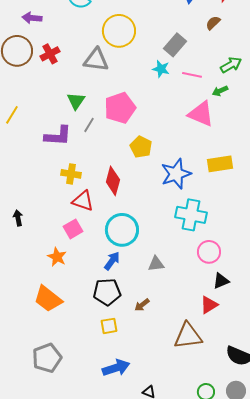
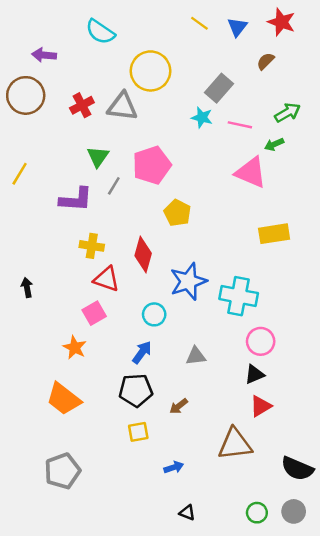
red cross: (50, 54) -> (82, 105), moved
blue star: (176, 174) -> (188, 281), moved
black arrow: (18, 218) -> (27, 288), moved
cyan circle: (122, 230) -> (154, 314), size x0.6
black triangle: (221, 281) -> (254, 374), moved
blue arrow: (116, 368) -> (174, 467), moved, size x0.6

